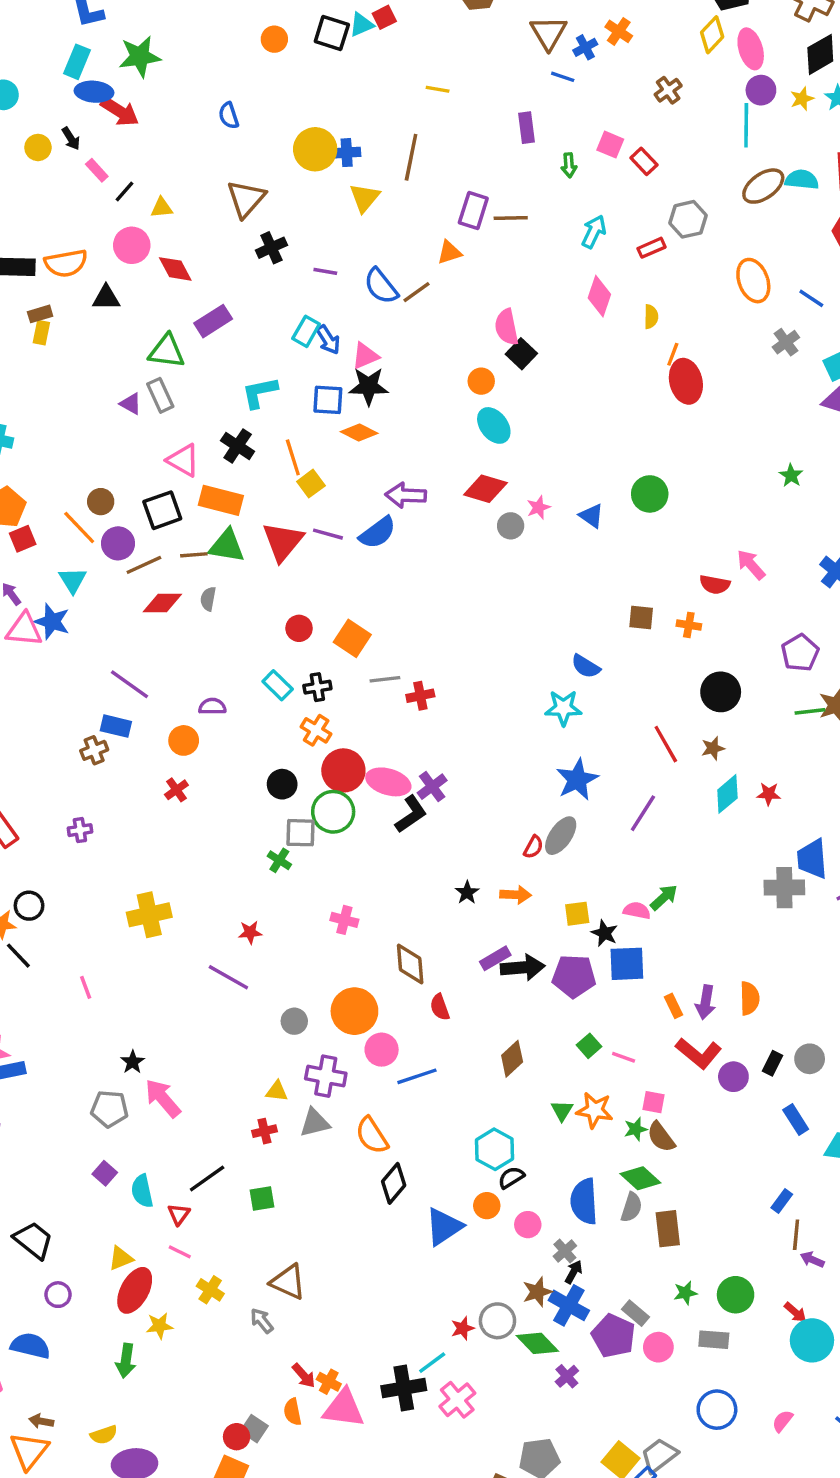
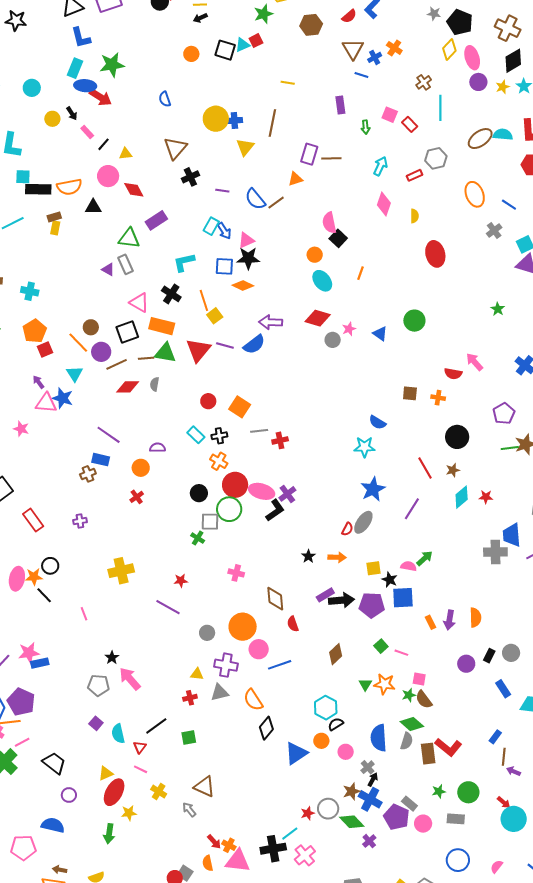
cyan line: (746, 125) -> (440, 108), moved
orange line: (673, 354) -> (361, 273), moved
red L-shape: (699, 1053) -> (448, 747), moved

